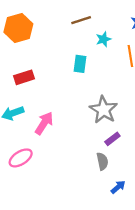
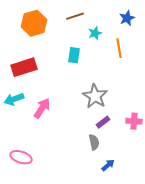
orange hexagon: (18, 28) -> (34, 23), moved
red rectangle: (24, 77) -> (24, 67), size x1.4
pink ellipse: (21, 158) -> (21, 157), moved, turned 50

